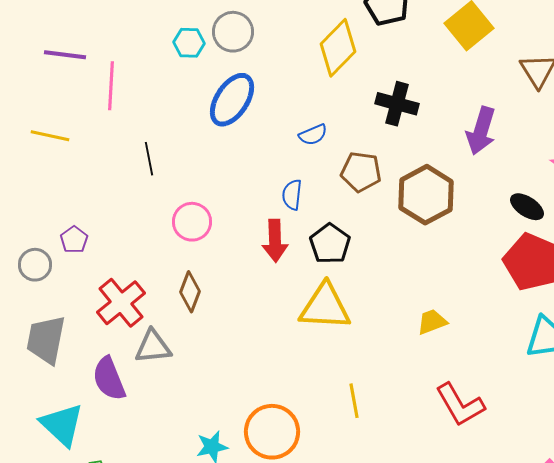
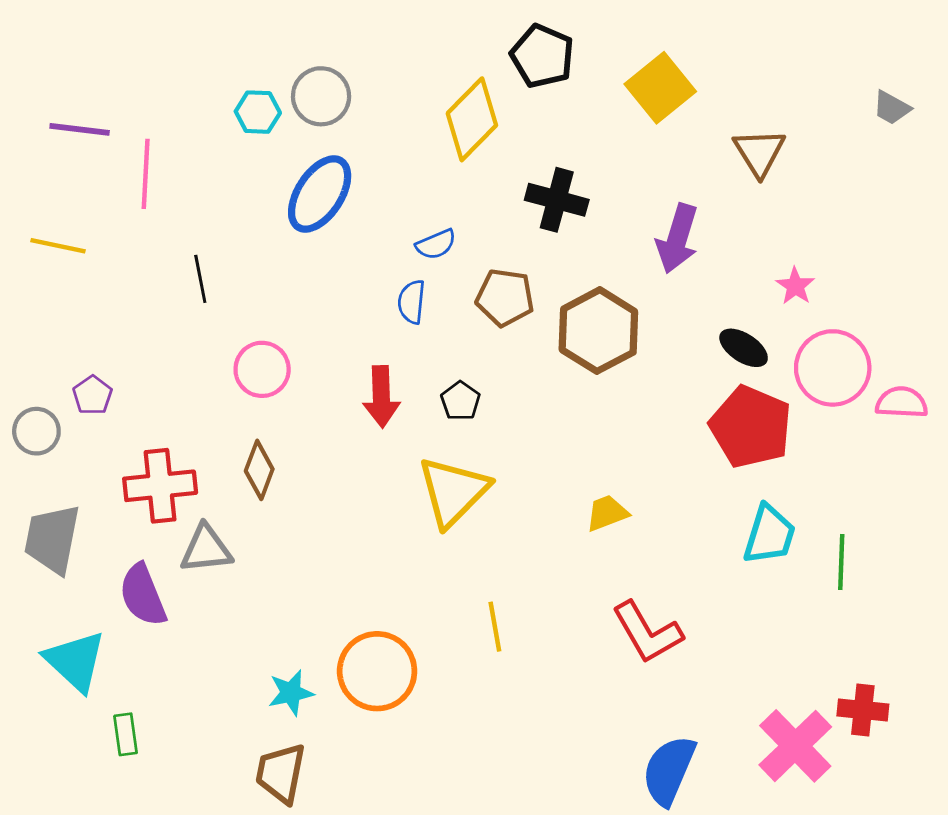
blue semicircle: (292, 195) -> (412, 302), moved
black pentagon: (330, 244) -> (460, 401), size x0.7
red cross: (121, 303) -> (160, 486), turned 33
yellow triangle: (325, 307) -> (453, 492), turned -48

